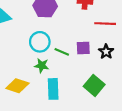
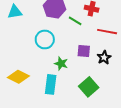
green line: (62, 52) -> (75, 21), moved
green star: (42, 66) -> (61, 64), moved

